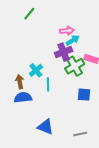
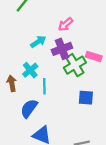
pink arrow: (67, 31) -> (66, 24), turned 144
cyan arrow: (73, 40) -> (38, 42), moved
blue semicircle: (23, 97) -> (29, 108), moved, turned -48

